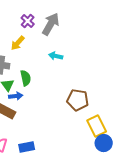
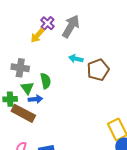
yellow arrow: (18, 43) -> (37, 35), moved
brown pentagon: (78, 100) -> (98, 70), moved, turned -30

